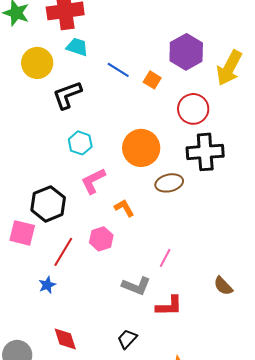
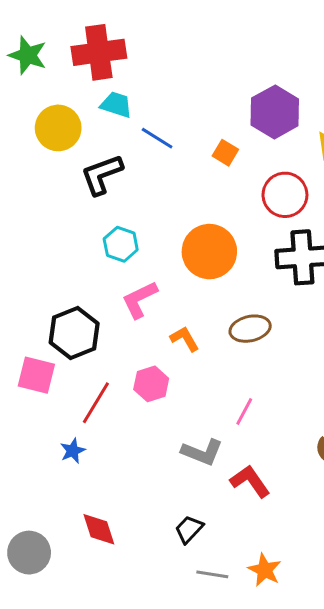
blue line: (118, 70) -> (157, 138), moved
brown ellipse: (169, 183) -> (250, 329), moved
red L-shape: (169, 306) -> (250, 481), turned -124

